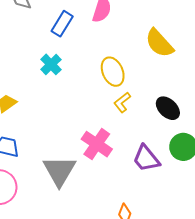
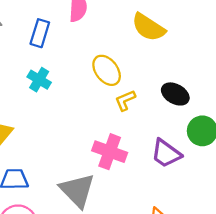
yellow L-shape: (122, 102) -> (125, 100), turned 30

